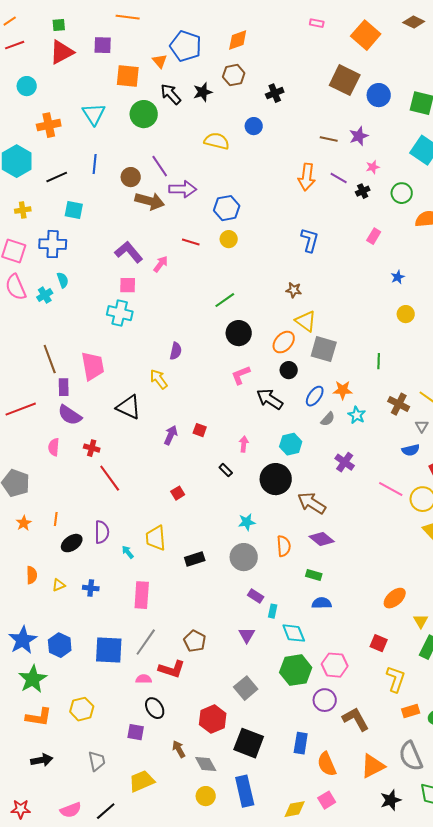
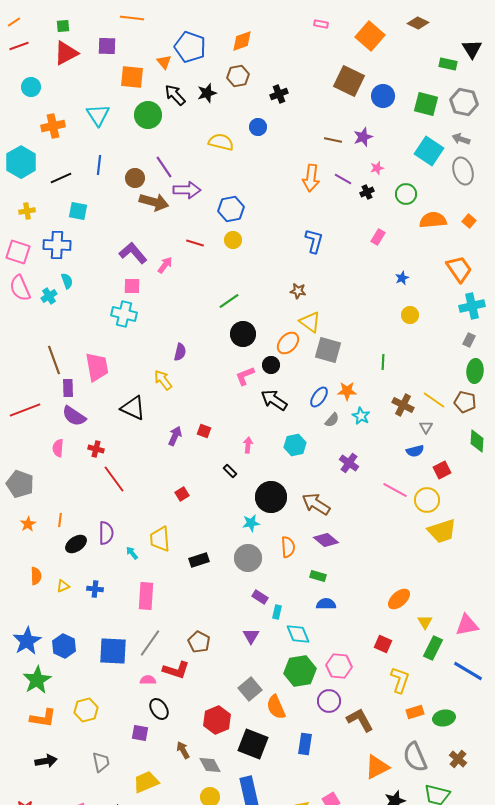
black circle: (289, 370) -> (271, 365), moved
black circle: (276, 479) -> (271, 497), moved
orange semicircle: (327, 764) -> (276, 707), moved

